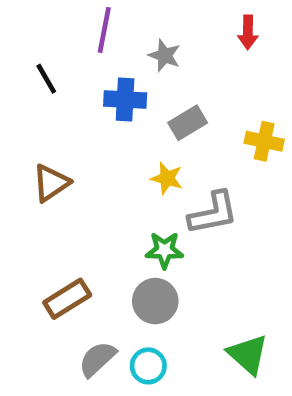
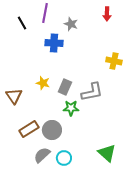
black line: (46, 79) -> (22, 23), moved
gray rectangle: (188, 123) -> (65, 87), moved, turned -35
yellow star: (167, 178) -> (43, 83), moved
brown triangle: (51, 183) -> (14, 96), moved, turned -30
gray circle: (155, 301) -> (52, 130), moved

